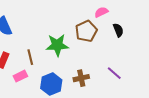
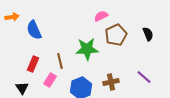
pink semicircle: (101, 12) -> (101, 16), moved
pink rectangle: (20, 76) -> (50, 80), turned -32

